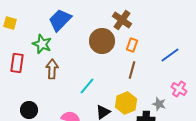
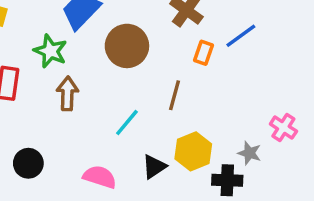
brown circle: (102, 41) -> (127, 46), moved
blue line: (170, 55) -> (241, 36), moved
brown line: (132, 70) -> (175, 95), moved

